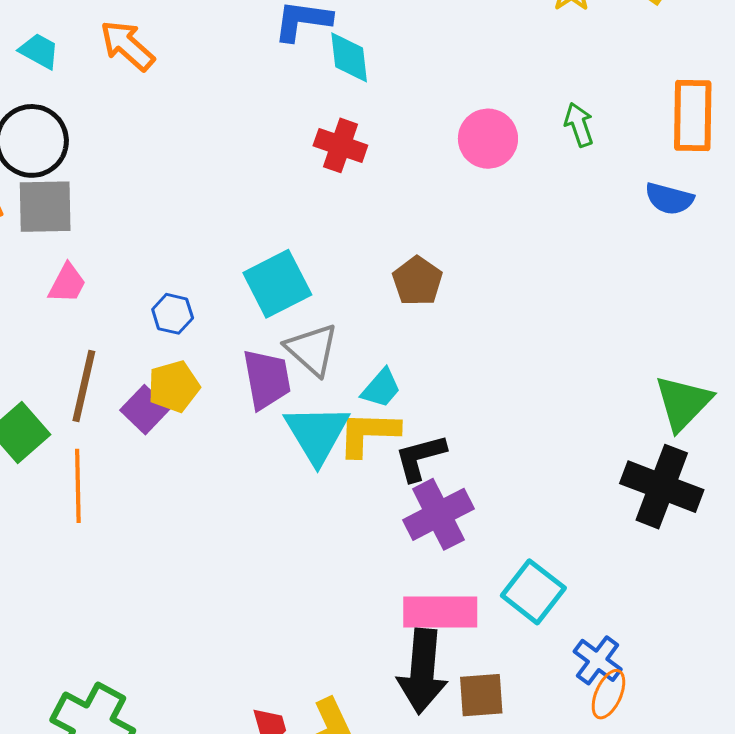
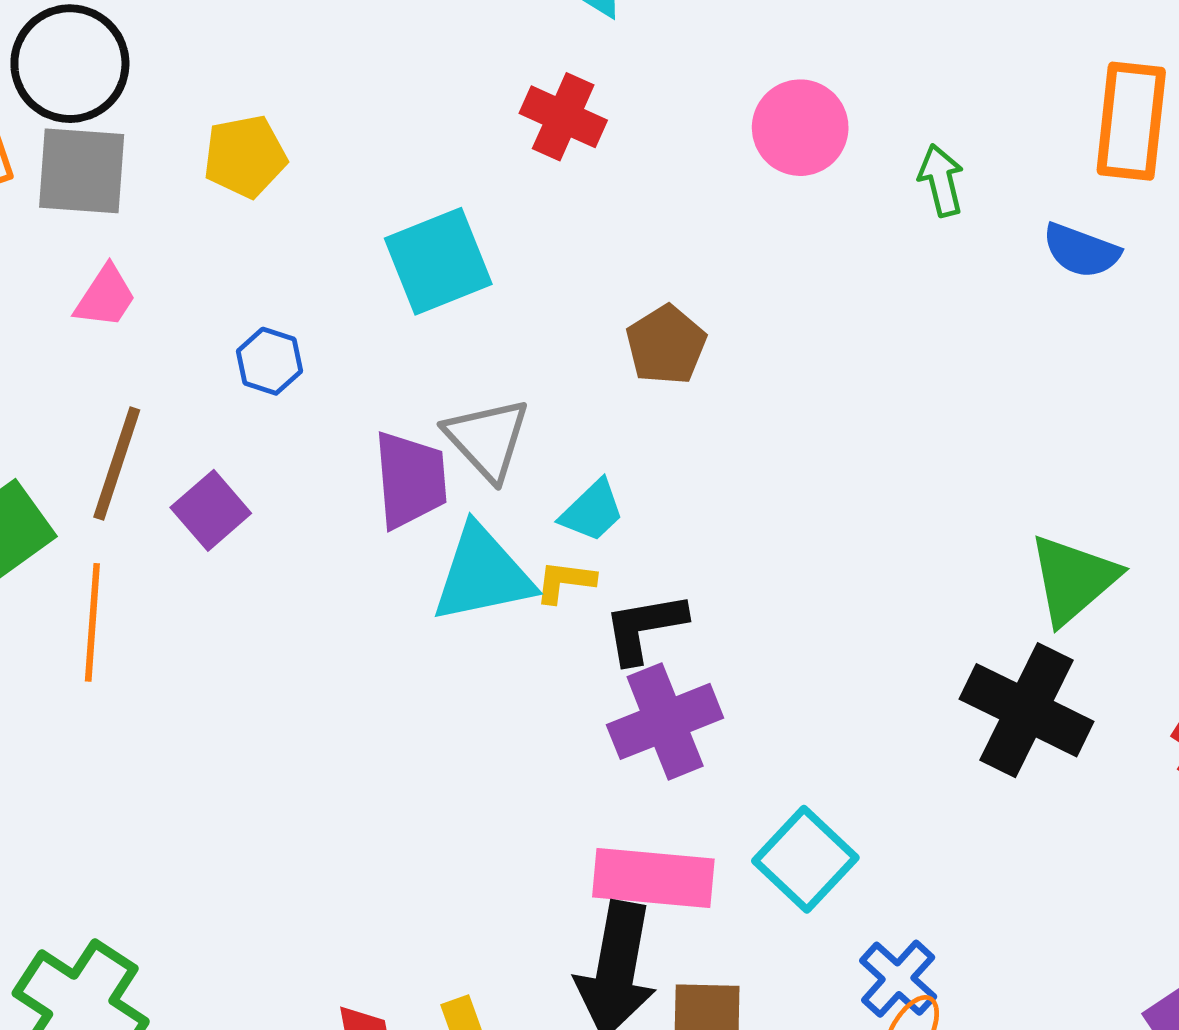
green arrow: (579, 125) -> (941, 180), moved
cyan square: (277, 284) -> (438, 261), moved
yellow pentagon: (174, 386) -> (245, 156), moved
yellow L-shape: (368, 433) -> (565, 582), size x0.6
cyan triangle: (317, 434) -> (483, 574), turned 44

